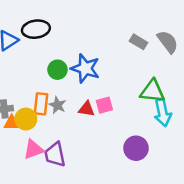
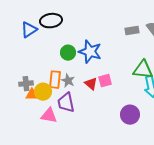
gray rectangle: (139, 42) -> (132, 31), turned -40
red triangle: (87, 109) -> (91, 84), turned 32
pink triangle: (33, 149) -> (49, 116), turned 30
purple trapezoid: (55, 155) -> (66, 103), moved

